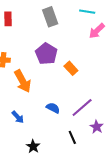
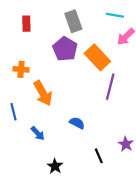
purple pentagon: (46, 54) -> (65, 49), moved
orange rectangle: (71, 68) -> (97, 57), moved, size x1.6
purple line: (82, 108) -> (110, 87), moved, turned -35

